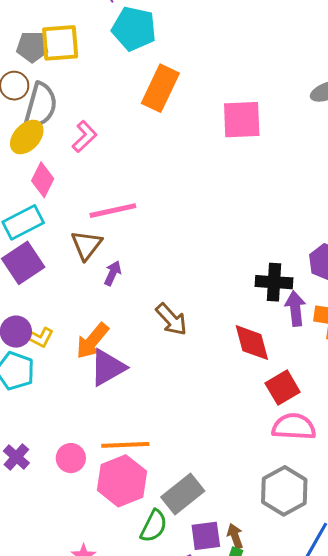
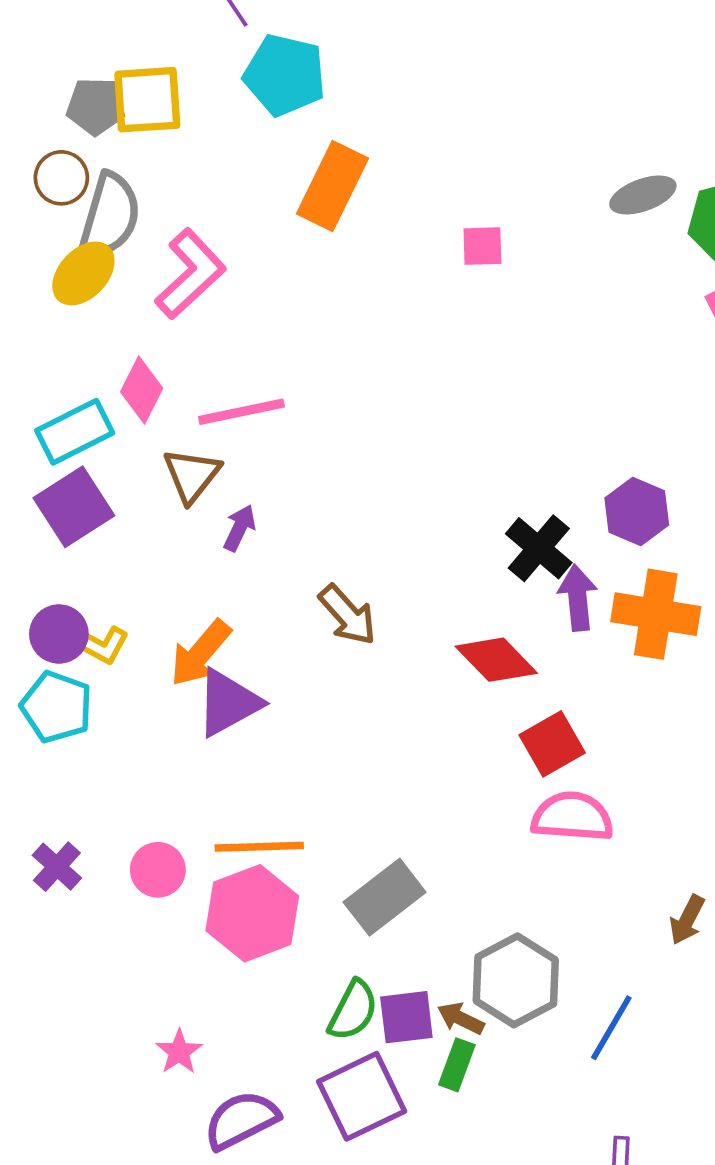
pink square: (242, 120) -> (482, 246), size x0.6
pink L-shape: (84, 137) -> (190, 274), size x1.5
pink diamond: (43, 180) -> (142, 390), moved
black cross: (274, 282) -> (539, 548), turned 36
red diamond: (252, 343) -> (496, 660), turned -30
gray hexagon: (284, 491) -> (516, 980), moved
gray rectangle: (183, 494) -> (385, 897), moved
green semicircle: (154, 526) -> (353, 1010), moved
brown arrow: (235, 536) -> (461, 1018), turned -45

